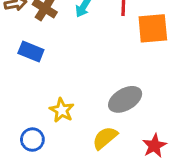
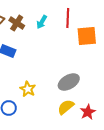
yellow semicircle: (105, 138) -> (66, 107), moved

